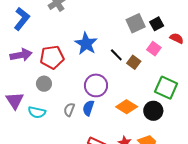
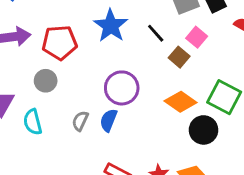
pink square: (154, 49) -> (197, 37), moved
black line: (116, 55) -> (156, 33), moved
orange diamond: (127, 107) -> (181, 102), moved
cyan semicircle: (37, 112) -> (33, 122), turned 60

